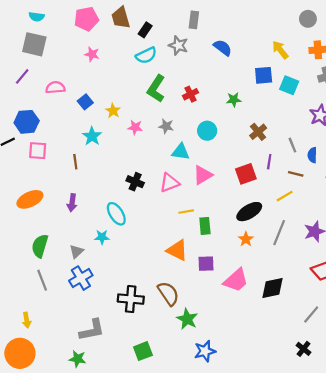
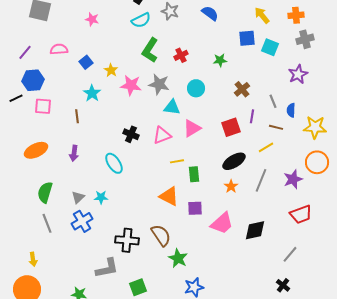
purple line: (22, 76) -> (25, 52), moved
gray star: (166, 126) -> (159, 84), size x1.5
pink star: (135, 127) -> (131, 85), size x1.5
cyan star: (102, 237) -> (101, 197), moved
gray L-shape: (92, 330) -> (107, 268), moved

